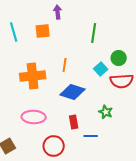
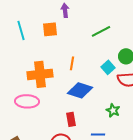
green line: (94, 33) -> (101, 31), turned 54
pink ellipse: (34, 117) -> (27, 101), moved
red rectangle: (74, 122) -> (71, 119), moved

